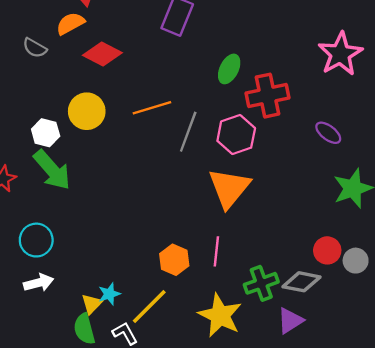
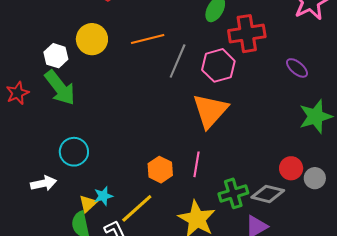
cyan circle: (36, 240) -> (74, 152), moved

